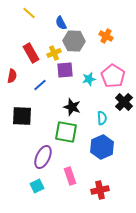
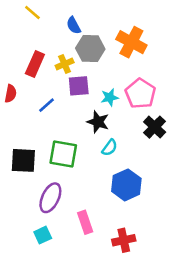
orange cross: (106, 36) -> (131, 42), size x1.6
red rectangle: (31, 53) -> (35, 64), turned 54
black star: (72, 107) -> (98, 122), moved
black square: (22, 116) -> (23, 160), moved
cyan semicircle: (102, 118) -> (110, 148), moved, turned 40
green square: (66, 132) -> (63, 154), moved

